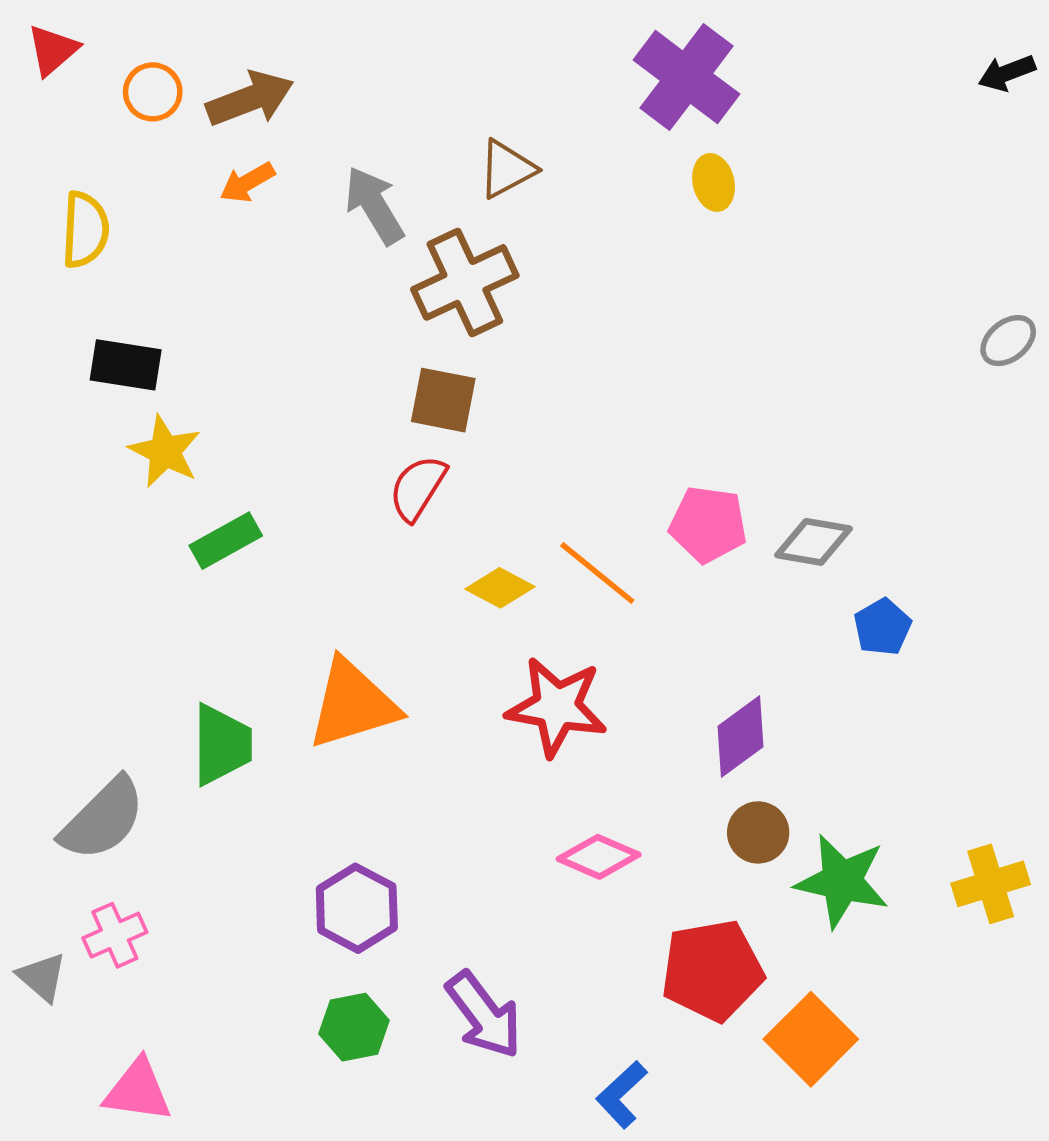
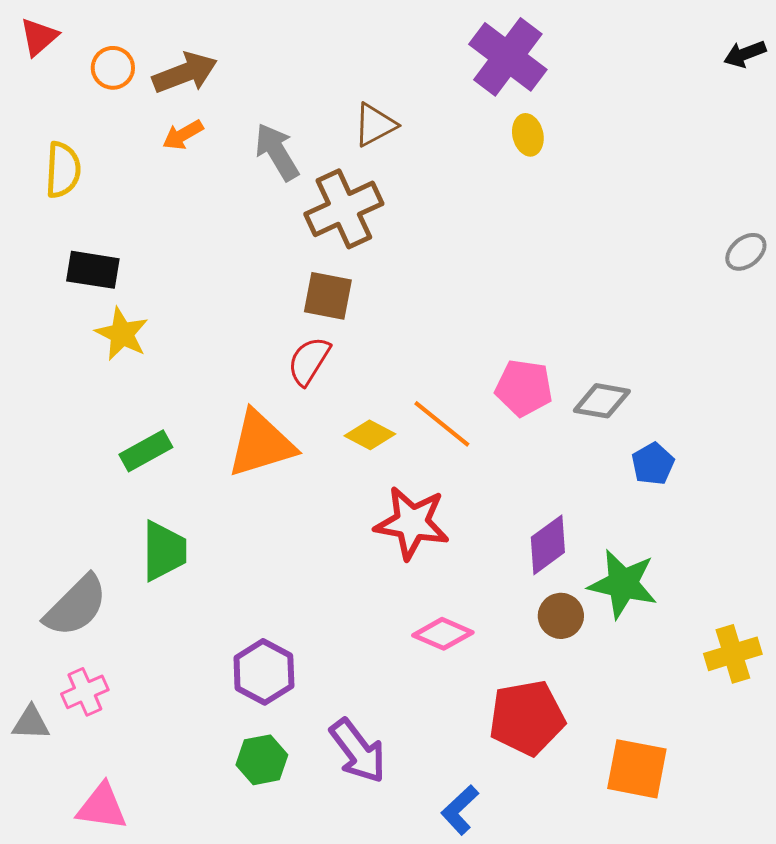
green rectangle: (226, 541) -> (146, 451), moved
orange triangle: (353, 704) -> (261, 444), moved
green star: (842, 881) -> (623, 584), moved
gray triangle: (42, 977) -> (31, 723), turned -39
orange square: (811, 1039) -> (637, 769), moved, turned -34

